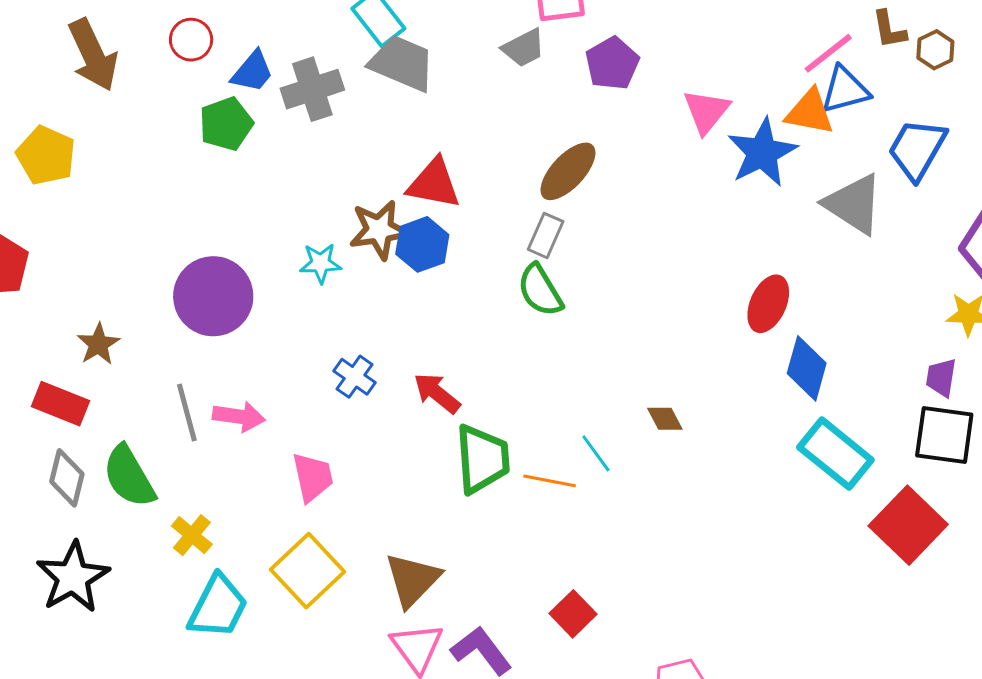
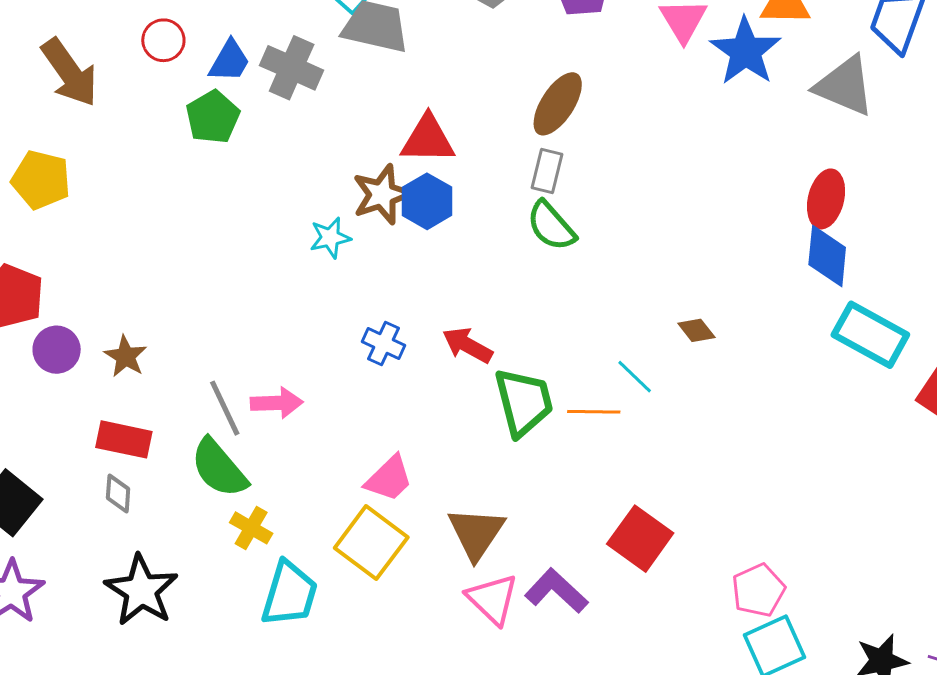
gray cross: (312, 89) -> (292, 68), turned -38
purple circle: (213, 296) -> (57, 350), moved, size x0.6
red ellipse: (768, 304) -> (826, 199), moved
red rectangle: (61, 404) -> (124, 439), moved
green semicircle: (129, 476) -> (219, 468), moved
pink trapezoid: (313, 477) -> (389, 478), moved, turned 68
gray diamond: (67, 478) -> (118, 493), size x0.7
red square: (573, 614) -> (640, 539), size x1.4

